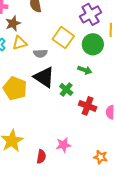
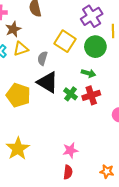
gray semicircle: (40, 53) -> (42, 58), turned 112
red cross: (88, 106) -> (91, 95), moved, turned -36
red semicircle: (41, 157) -> (68, 172), moved
orange star: (101, 157) -> (107, 171), moved

